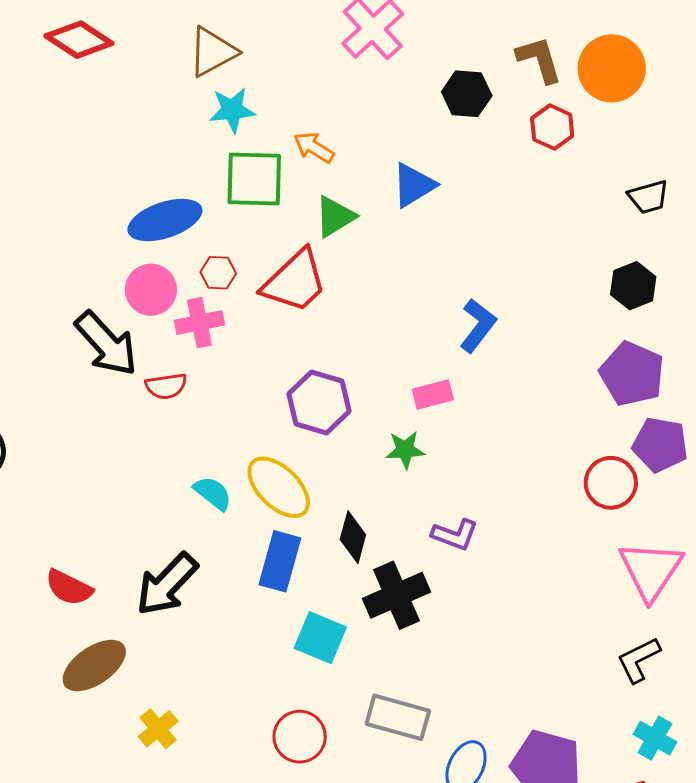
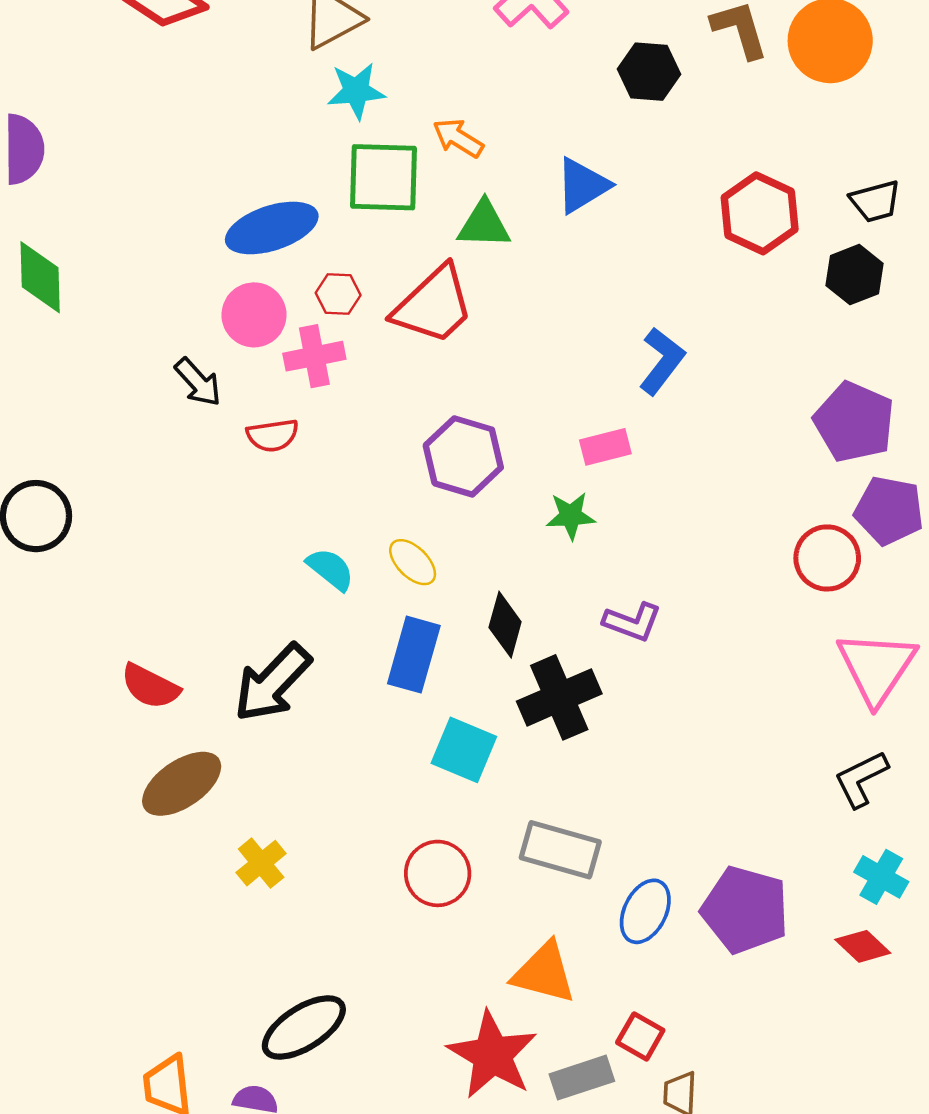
red hexagon: (552, 127) -> (760, 213), moved, size x1.4
green triangle: (335, 217) -> (484, 224), turned 33
black hexagon: (633, 286) -> (855, 275), moved
black arrow: (106, 344) -> (198, 382), size x0.6
yellow ellipse: (279, 487) -> (413, 562), size x0.6

